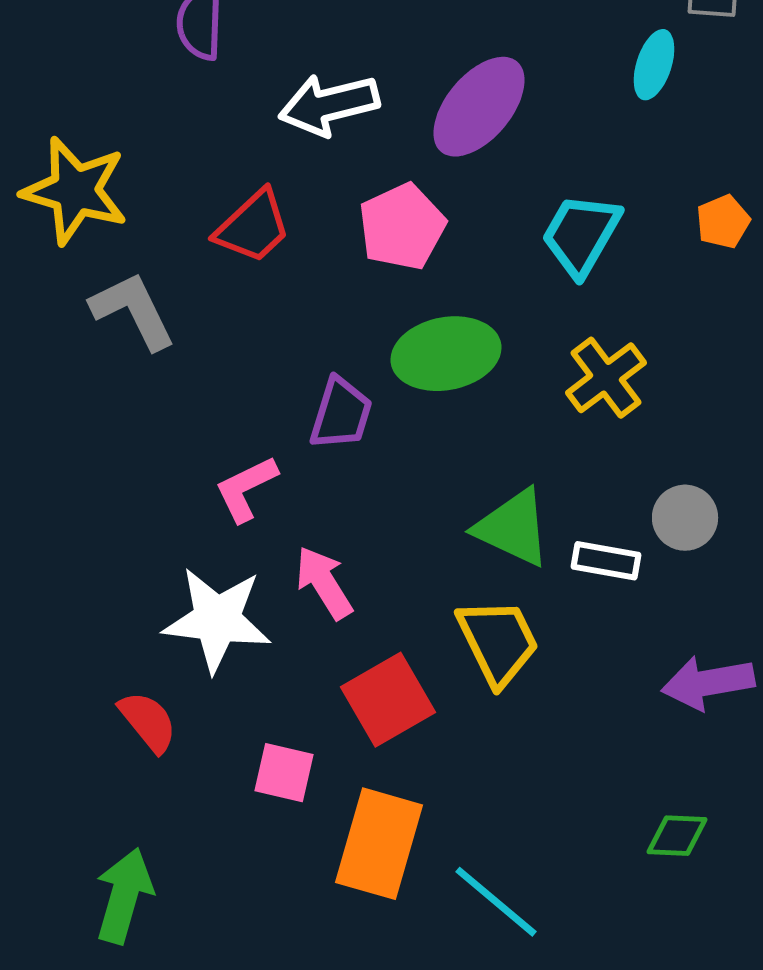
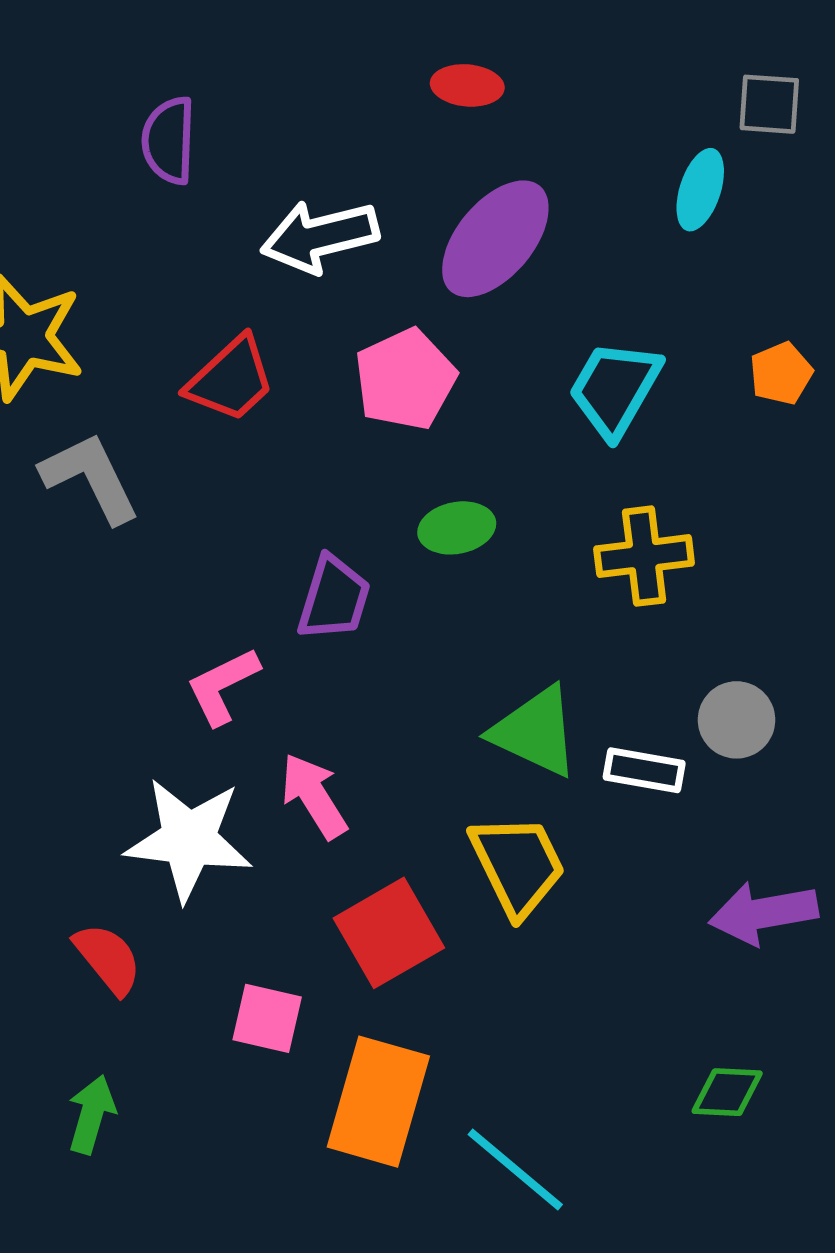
green ellipse: (446, 354) -> (457, 528), size x0.6
yellow cross: (606, 378) -> (644, 556), turned 30
green arrow: (124, 896) -> (92, 1114), moved, size x0.7

